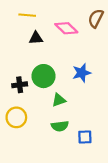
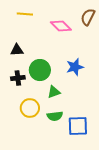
black triangle: (36, 38) -> (17, 50), moved
yellow circle: (16, 117) -> (30, 108), moved
blue square: (85, 137) -> (78, 126), size x1.5

